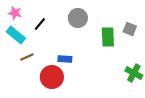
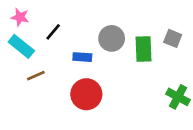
gray circle: (78, 18) -> (112, 38), moved
blue rectangle: (65, 59) -> (82, 57), moved
red circle: (52, 77) -> (86, 94), moved

